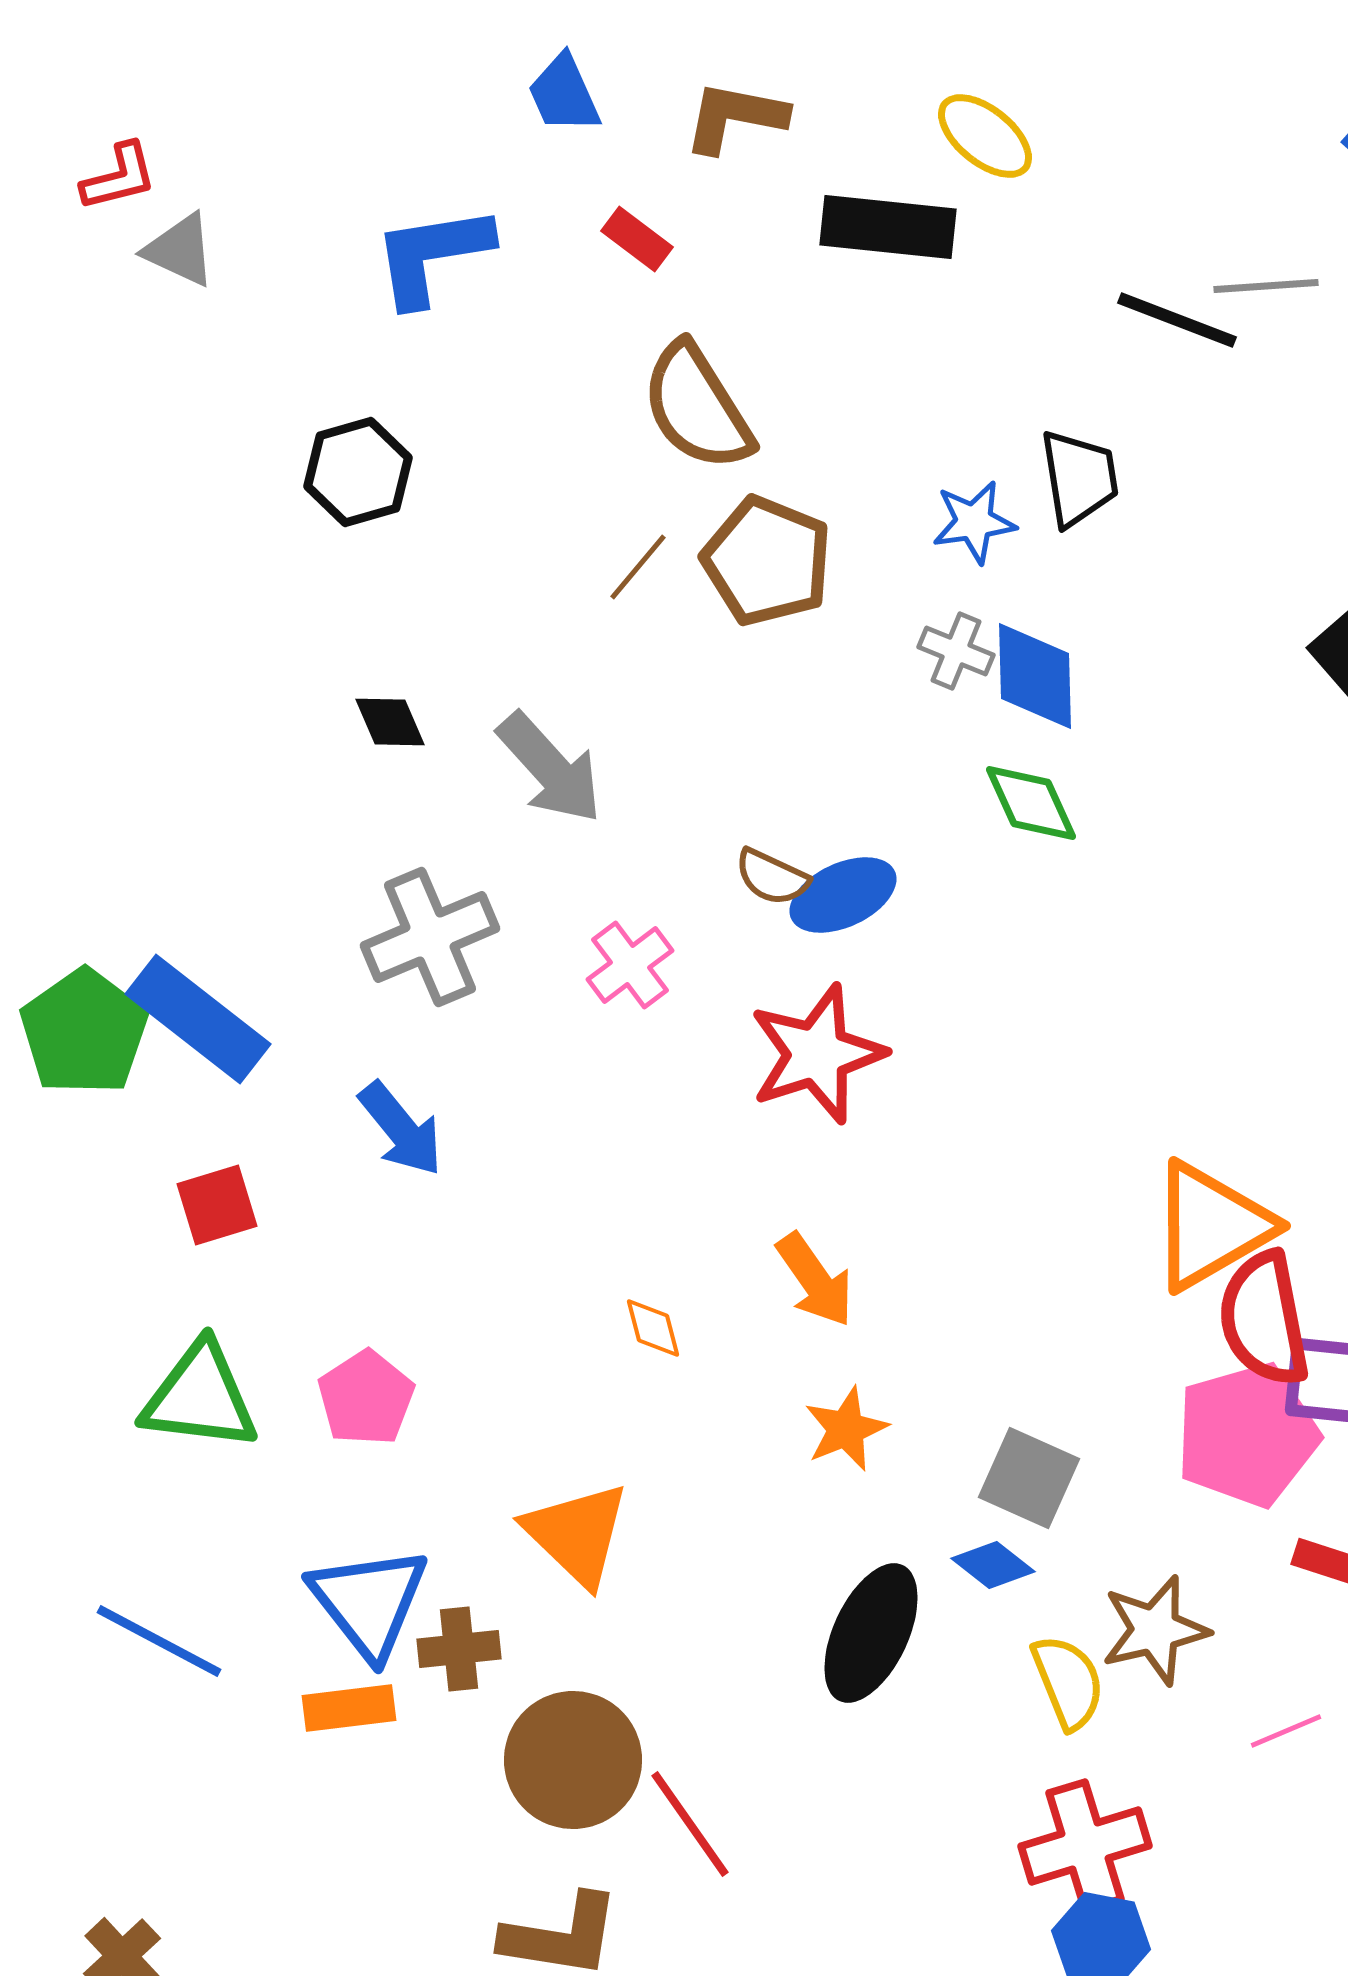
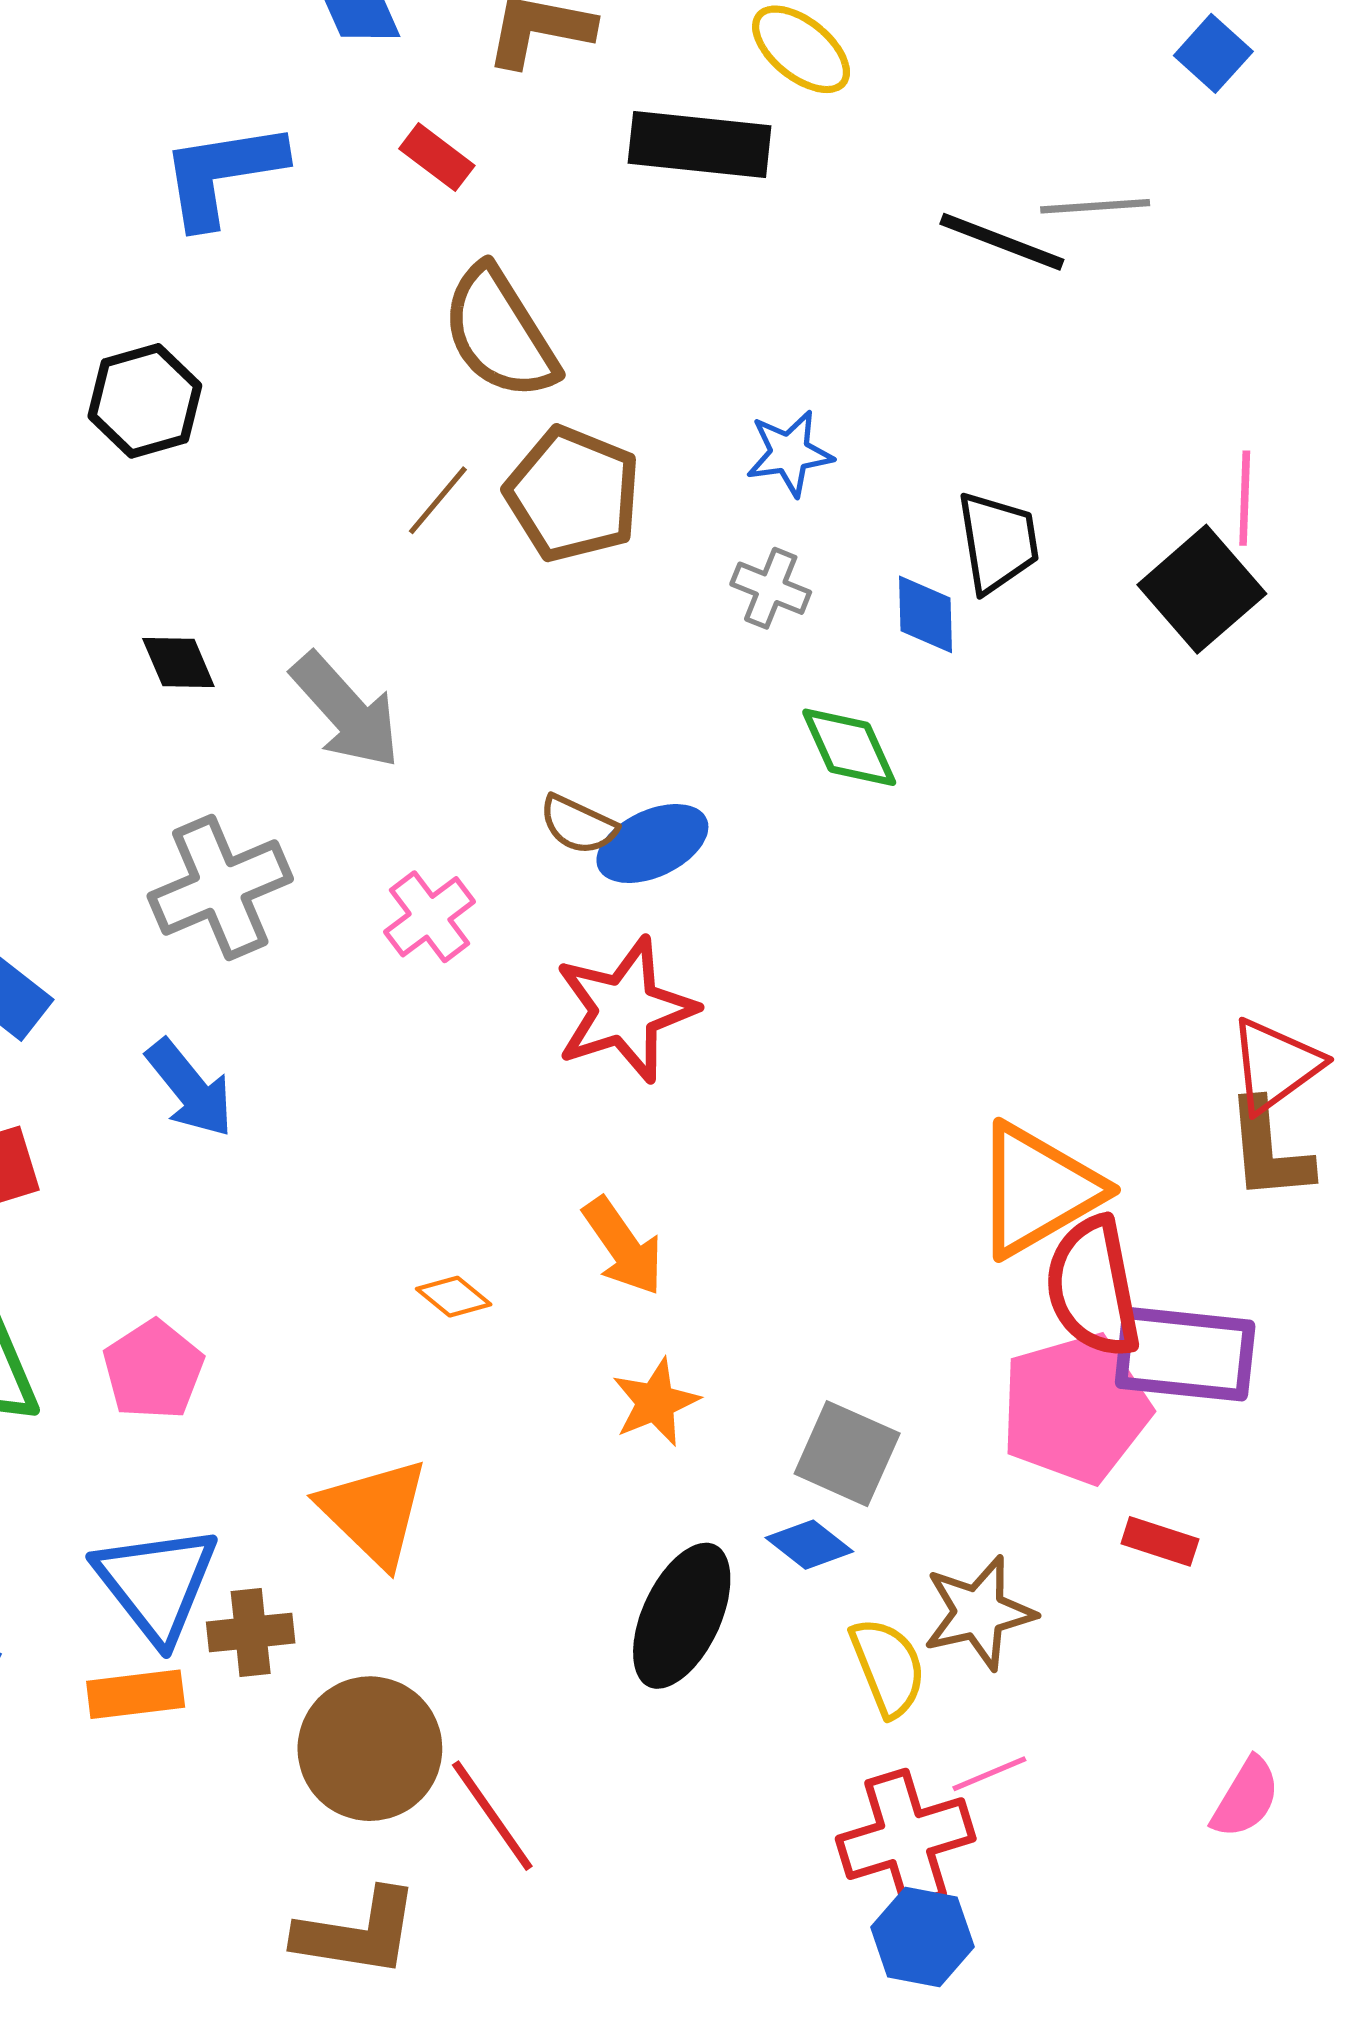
black trapezoid: (1079, 478) -> (998, 542), moved
blue diamond: (1035, 676) -> (926, 614), moved, size x0.7
orange diamond: (653, 1328) -> (454, 1297), turned -36
pink line: (1286, 1731) -> (989, 1774), moved

